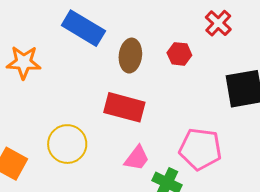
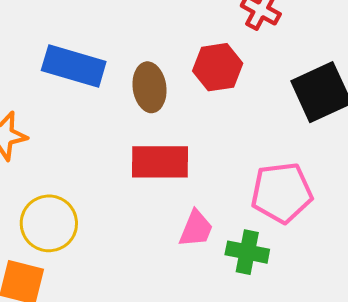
red hexagon: (179, 54) -> (218, 67), size x1.4
yellow circle: (67, 144) -> (49, 223), moved

